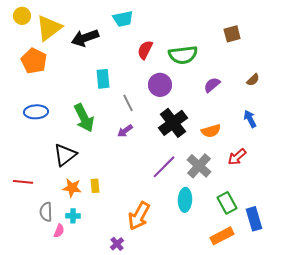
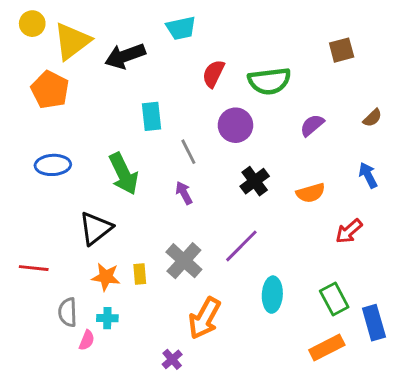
black cross: (173, 123) -> (255, 181), size x0.7
purple arrow: (125, 131) -> (184, 193), turned 98
gray cross: (199, 166) -> (184, 261), moved

